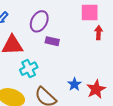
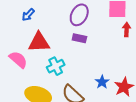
purple ellipse: (39, 21) -> (79, 15), moved

